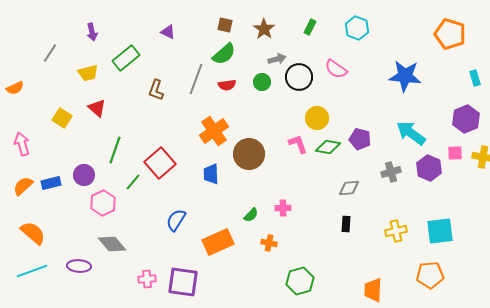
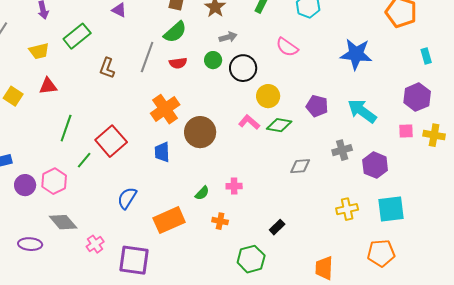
black circle: (299, 77) -> (243, 68), moved
red triangle: (97, 108) -> (48, 86), turned -48
purple pentagon: (360, 139) -> (317, 106), moved
pink L-shape: (298, 144) -> (249, 122), turned -30
purple hexagon: (429, 168) -> (375, 165), moved
purple circle: (84, 175) -> (25, 185), moved
black rectangle: (346, 224) -> (277, 227), moved, turned 42
pink cross: (147, 279) -> (95, 244), moved, turned -30

